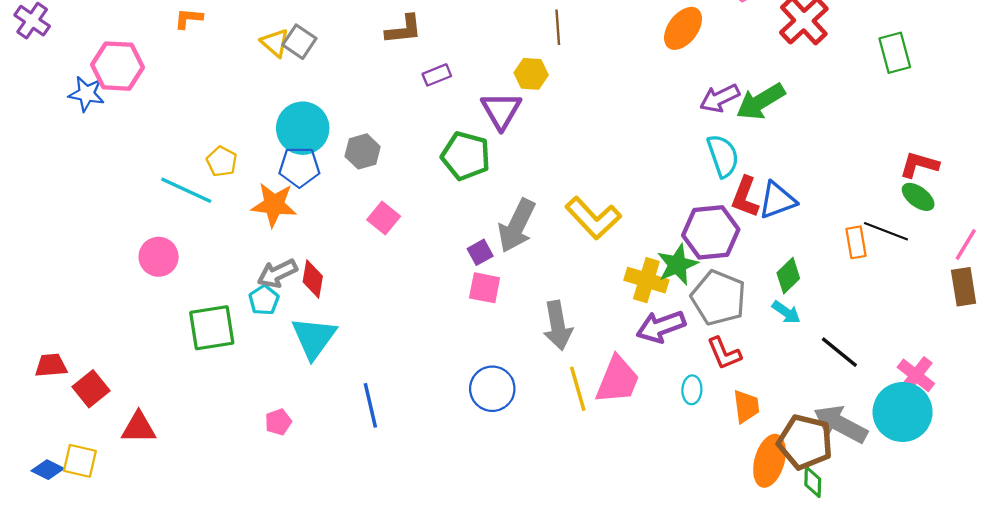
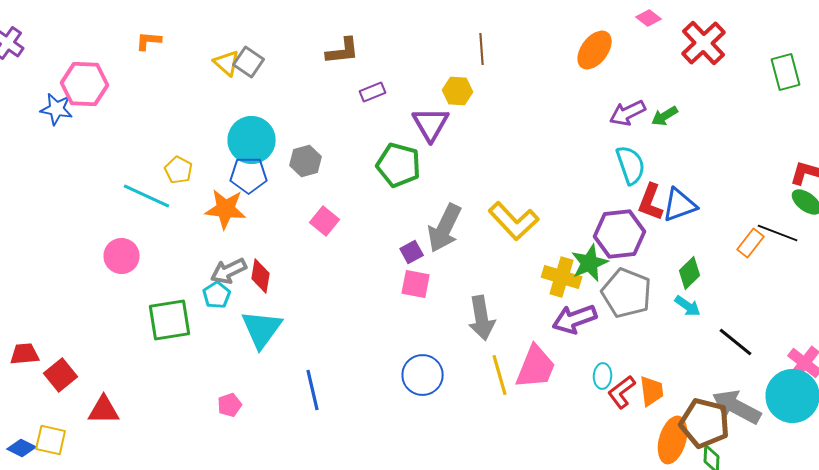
green arrow: (761, 102) -> (665, 116), size x0.6
orange rectangle: (856, 242) -> (751, 243), turned 48
red L-shape: (724, 353) -> (622, 392), moved, turned 76

